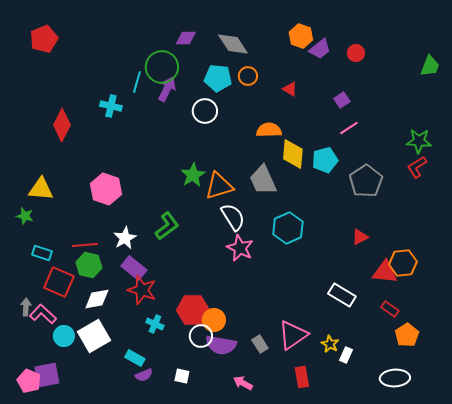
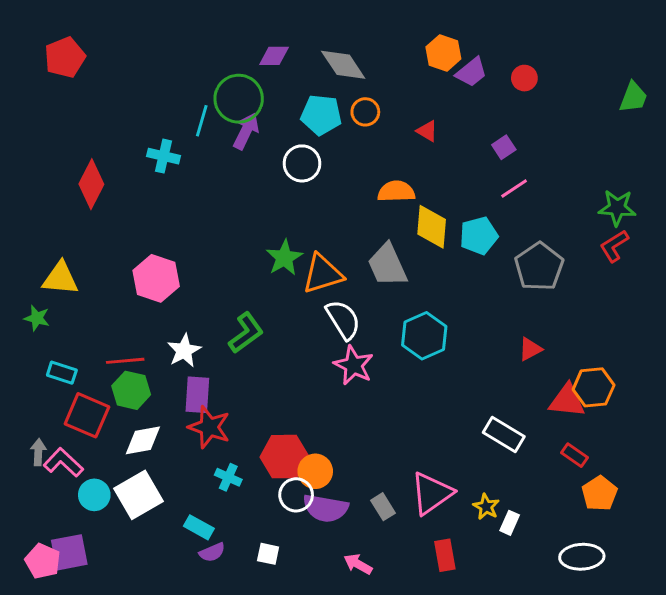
purple rectangle: (134, 268) -> (197, 395), turned 55

